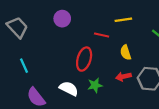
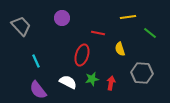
yellow line: (123, 20) -> (128, 17), moved
cyan line: (24, 66) -> (36, 61), moved
red arrow: (123, 77) -> (111, 83), moved, turned 112

